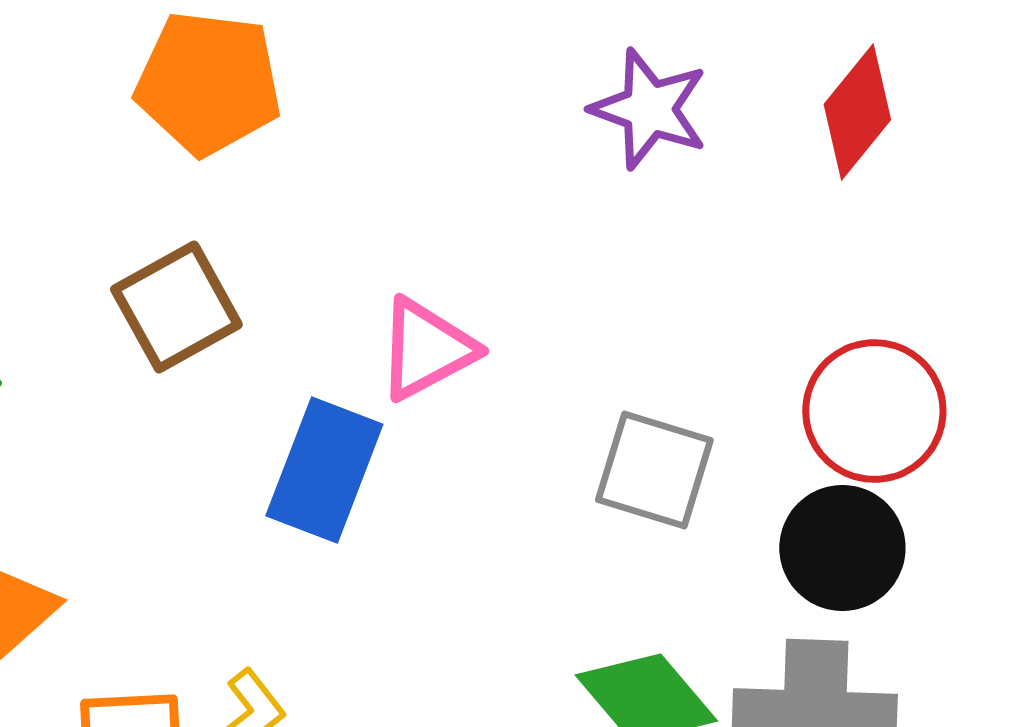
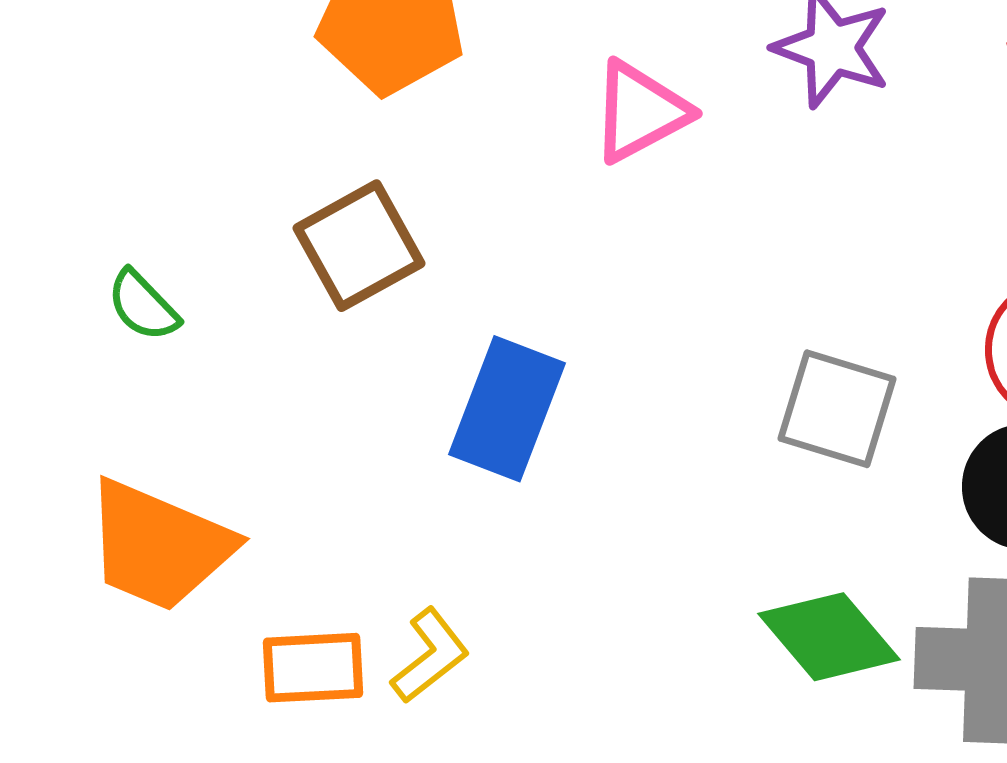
pink triangle: (426, 349) -> (640, 112), moved

